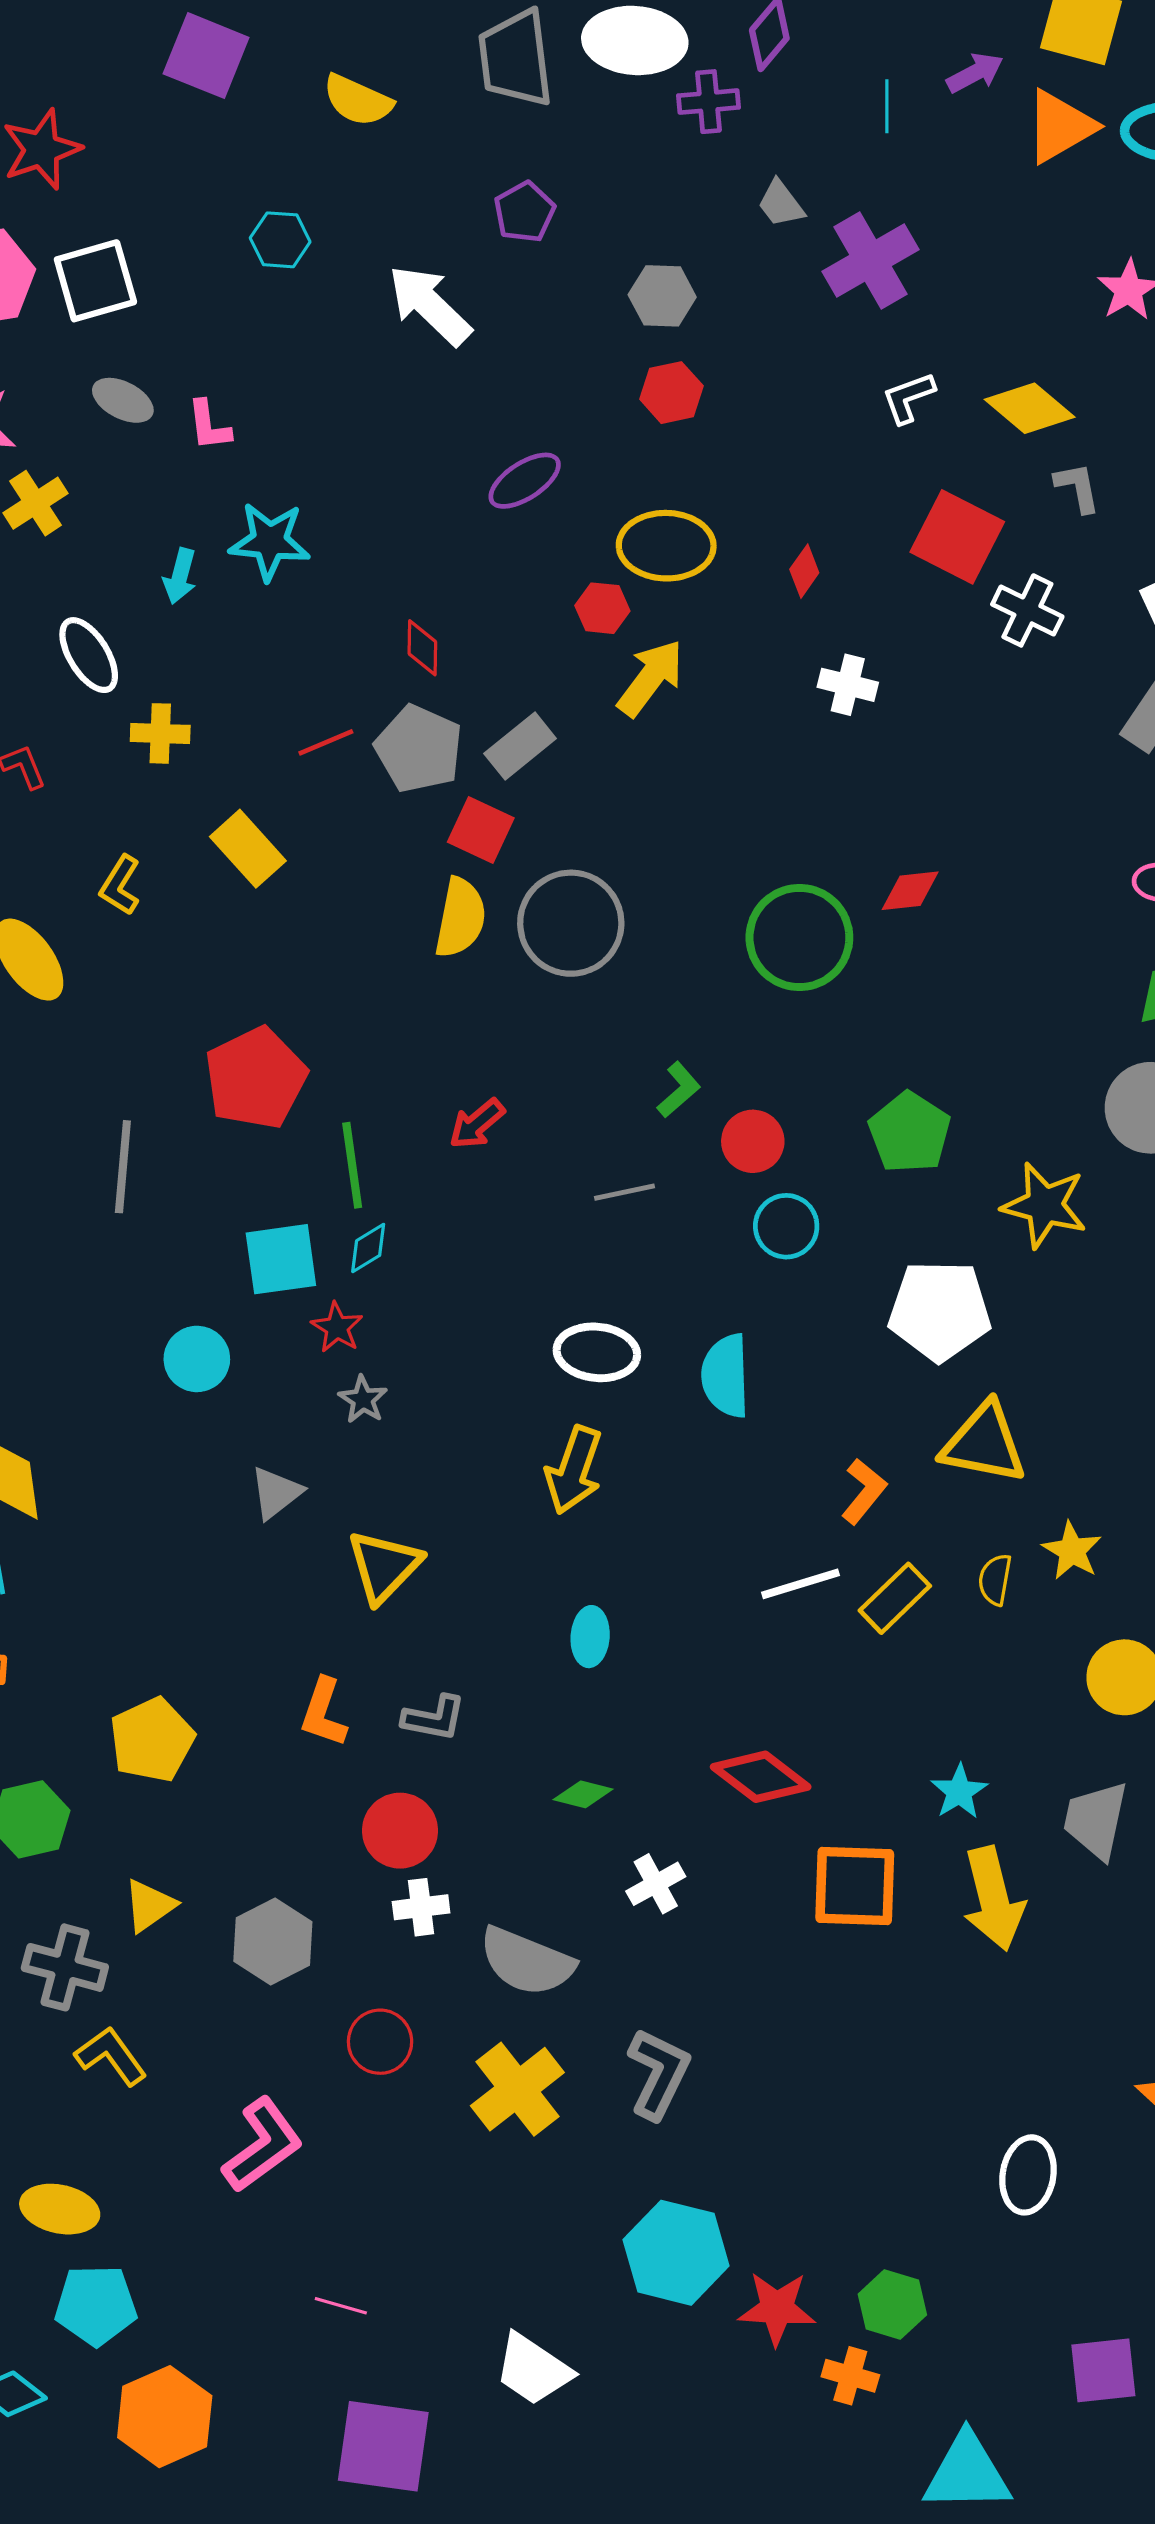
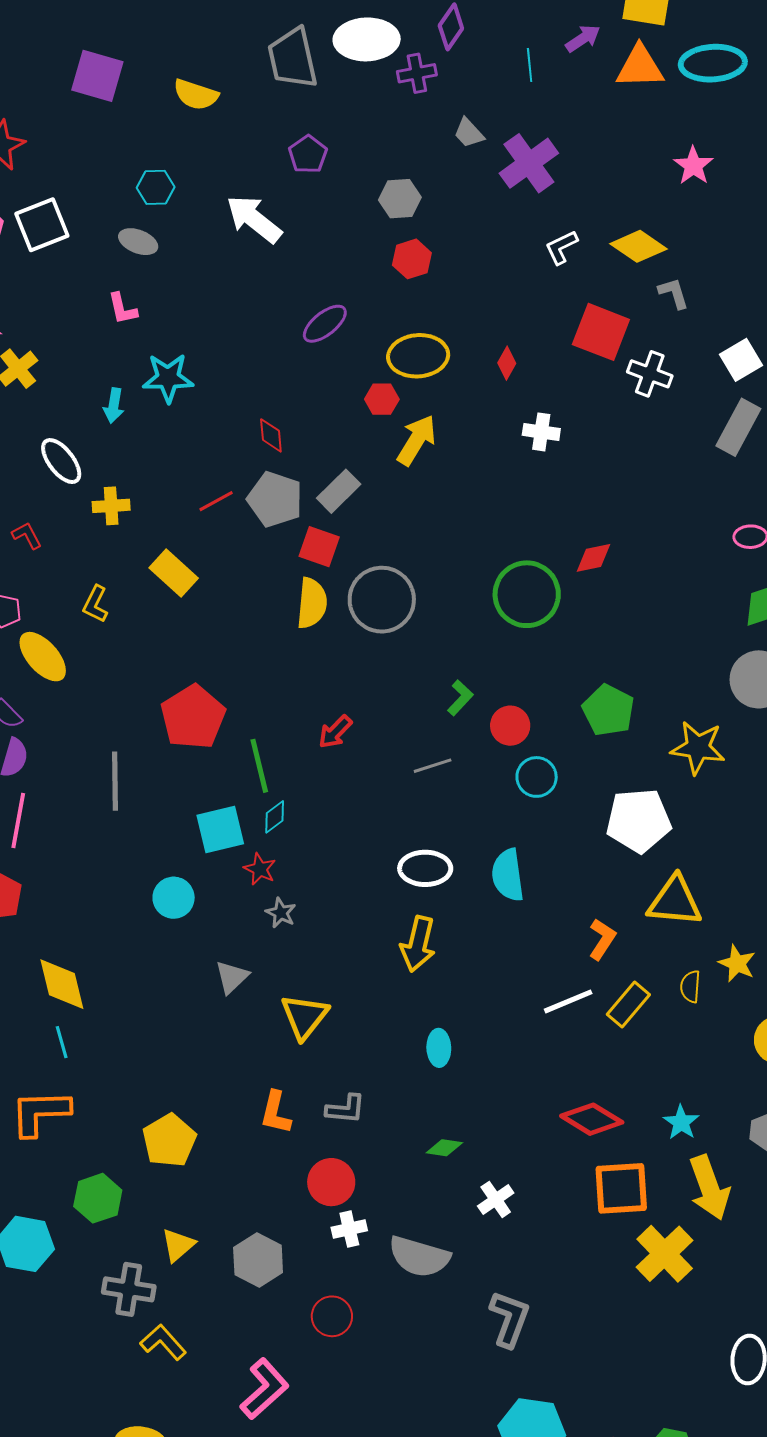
orange triangle: (1060, 126) -> (640, 67), turned 34
gray ellipse: (123, 400) -> (138, 242), moved
red diamond: (761, 1777) -> (592, 1119), moved
yellow cross: (517, 2089) -> (665, 1254), moved

